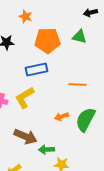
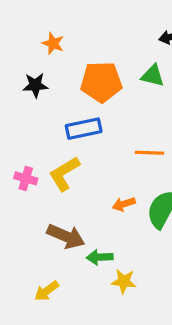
orange star: (26, 17) -> (53, 43), moved

